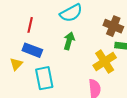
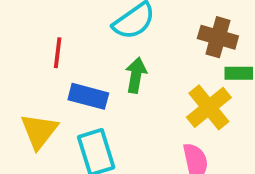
blue rectangle: (32, 50) -> (88, 96), moved
yellow triangle: (16, 64) -> (39, 131), size x1.5

